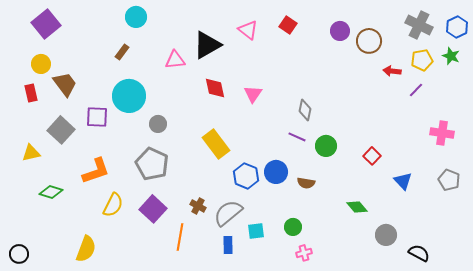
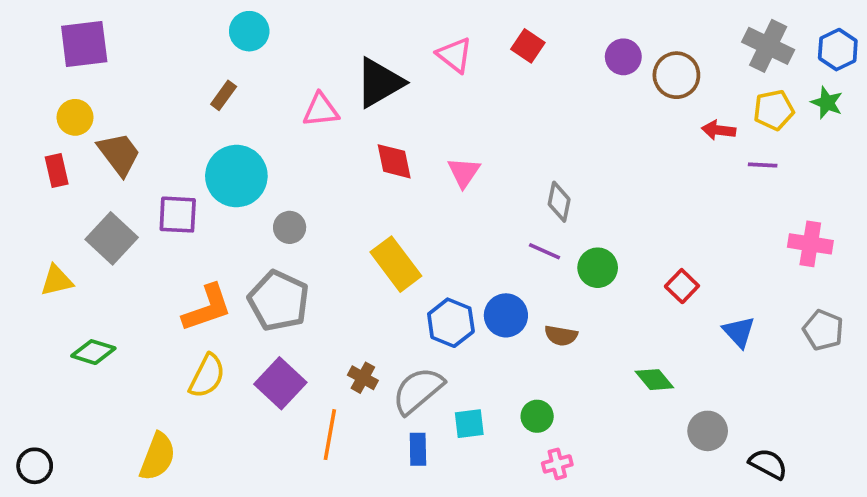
purple square: (46, 24) -> (84, 44), turned 32
purple line: (416, 90) -> (763, 165), turned 49
orange L-shape: (96, 171) -> (207, 308), moved

